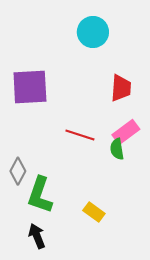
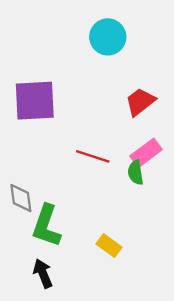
red trapezoid: (121, 88) -> (140, 102), turned -132
gray diamond: (18, 171) -> (21, 198), turned -36

